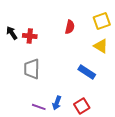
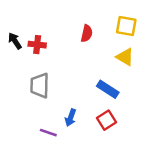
yellow square: (102, 21) -> (126, 26), turned 30
blue arrow: (57, 103) -> (71, 118), moved
red square: (82, 106) -> (107, 120), moved

